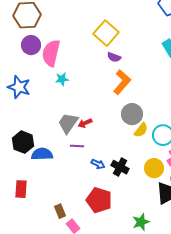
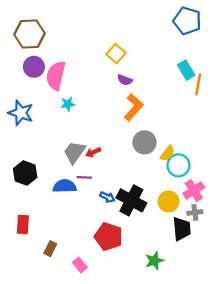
yellow square: (106, 33) -> (116, 54), size x0.7
yellow semicircle: (141, 130) -> (167, 153), moved
blue semicircle: (42, 154) -> (65, 186), moved
black cross: (120, 167) -> (131, 200), size x1.5
brown rectangle: (60, 211) -> (50, 249), moved, turned 48

